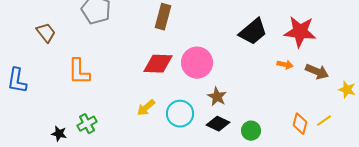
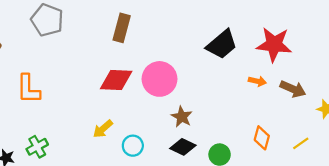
cyan circle: (180, 114) -> (133, 146), moved, size x0.7
orange diamond: (300, 124) -> (262, 138), moved

